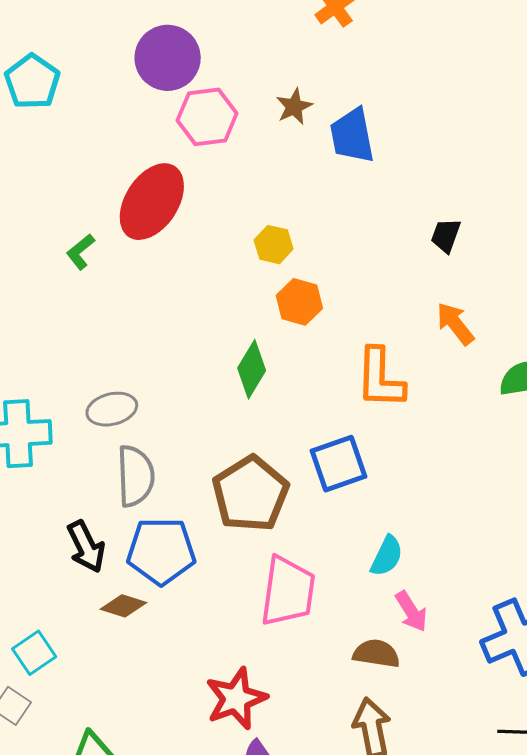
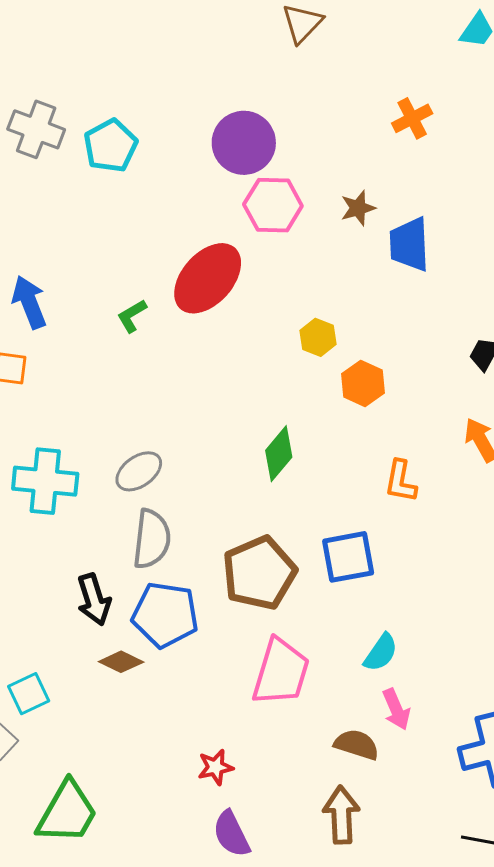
orange hexagon: (299, 302) -> (363, 383), moved
orange L-shape: (380, 378) -> (401, 481), size x0.7
gray ellipse: (112, 409) -> (139, 471), turned -30
red star: (236, 699) -> (215, 767), size x0.6

